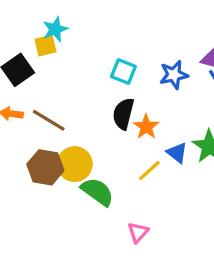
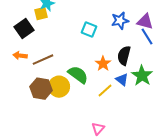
blue star: (174, 75) -> (120, 21), moved
black semicircle: (123, 114) -> (124, 56), moved
brown line: (49, 120) -> (43, 60), turned -55
green semicircle: (97, 192) -> (78, 75), moved

